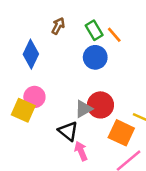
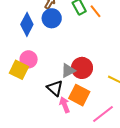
blue circle: (95, 57) -> (52, 18), moved
orange square: (121, 133) -> (79, 95), moved

